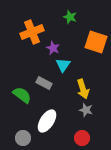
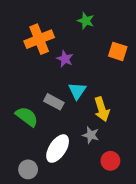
orange square: (96, 42) -> (118, 51), size x0.7
cyan triangle: (63, 65) -> (77, 91), moved
gray star: (86, 110) -> (91, 135), moved
red circle: (82, 138) -> (110, 161), moved

